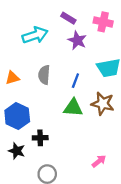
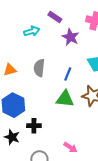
purple rectangle: (68, 18) -> (55, 17), moved
cyan arrow: (35, 35) -> (32, 31), size x0.7
pink arrow: (99, 161) -> (70, 147), moved, turned 72

